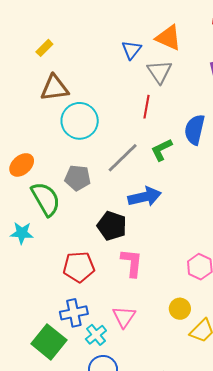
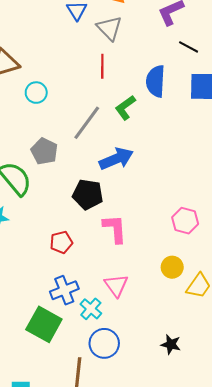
cyan circle: (80, 121) -> (36, 93), size x0.6
gray pentagon: (78, 178) -> (44, 151), turned 30
red pentagon: (79, 267) -> (61, 242), size x0.7

